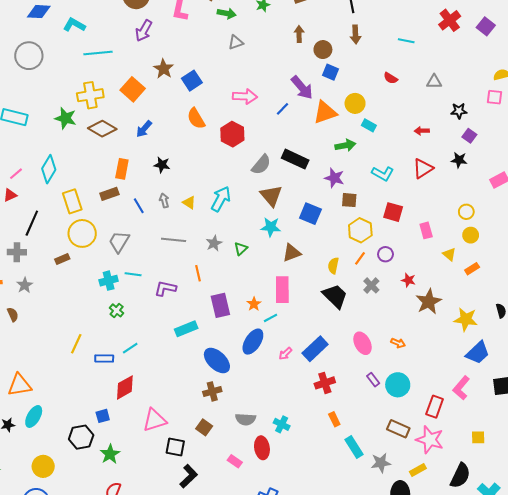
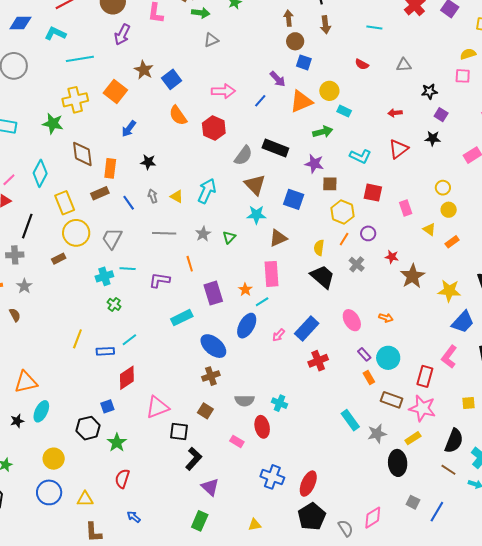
brown arrow: (299, 34) -> (289, 18), moved
purple arrow: (302, 88) -> (278, 79), size x0.7
brown diamond: (102, 129) -> (82, 154), moved, turned 56
orange rectangle: (334, 419) -> (369, 377), moved

